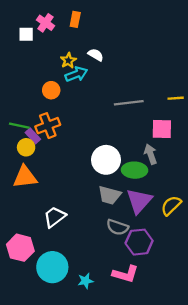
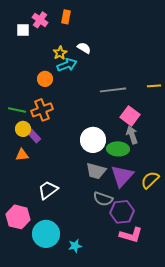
pink square: (162, 129) -> (130, 116), moved, turned 36
purple rectangle: (33, 136) -> (34, 136), moved
orange triangle: (25, 177) -> (22, 155), size x0.6
pink L-shape: (125, 274) -> (131, 235), moved

